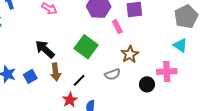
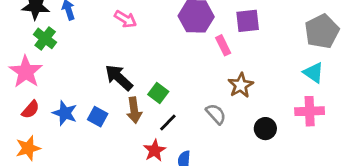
green square: (86, 47) -> (158, 93), moved, size x0.6
pink cross: (167, 72) -> (310, 111), moved
gray semicircle: (112, 74) -> (216, 114), turned -112
blue square: (30, 76) -> (98, 117), turned -32

